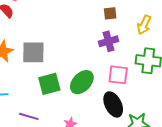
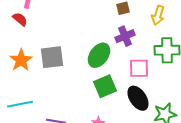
green ellipse: (82, 82) -> (99, 55), moved
green square: (49, 84) -> (105, 86), moved

